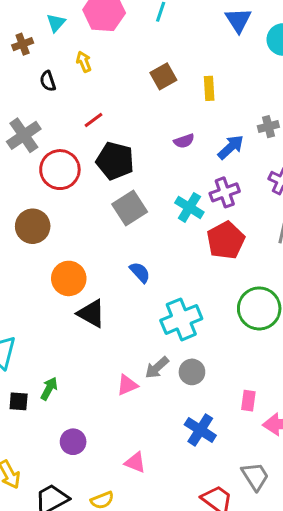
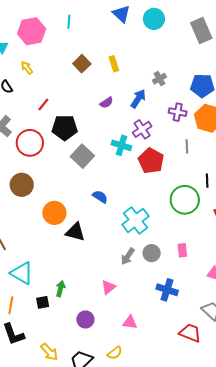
pink triangle: (127, 385) -> (109, 287), moved
pink rectangle: (248, 401) -> (182, 250), moved

